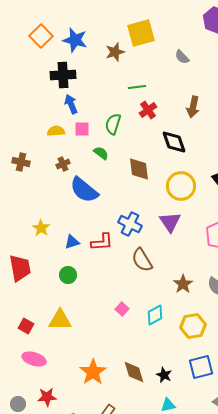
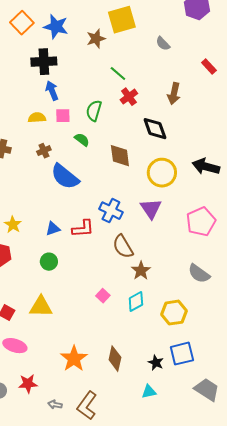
green line: (137, 87) -> (118, 74), turned 48
yellow star: (41, 228) -> (13, 225), moved
brown star: (183, 284) -> (141, 271), moved
brown diamond: (134, 372) -> (115, 359), turned 30
black star: (164, 375) -> (156, 363), moved

